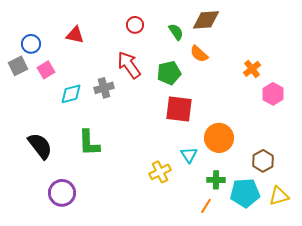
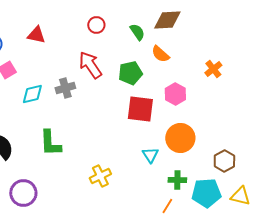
pink hexagon: (273, 94) -> (175, 94), moved
yellow cross: (160, 172) -> (100, 176), moved
yellow triangle: (279, 196) -> (240, 196), turned 30

